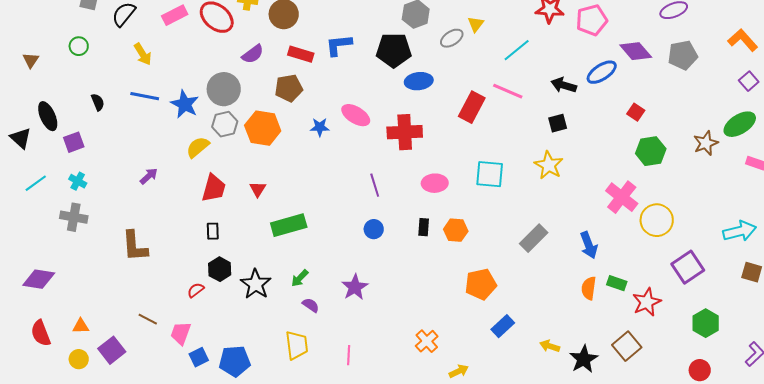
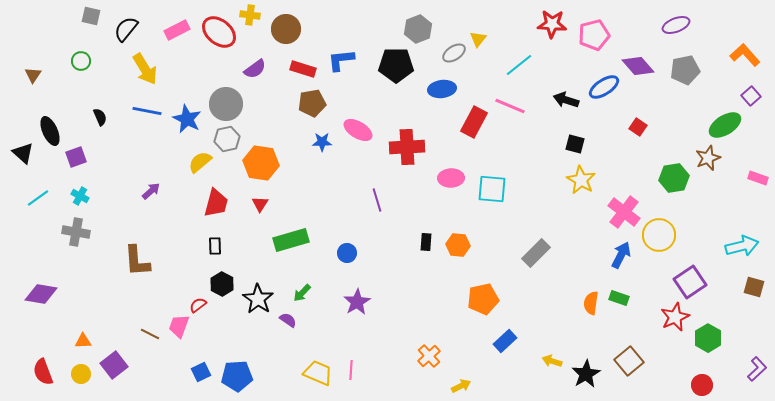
yellow arrow: (143, 54) -> (145, 69), size x1.4
blue ellipse: (419, 81) -> (442, 89), moved
brown pentagon: (289, 88) -> (312, 103), moved
black square: (558, 123) -> (575, 144), moved, turned 30
green ellipse: (740, 124) -> (725, 125), moved
orange hexagon: (263, 128) -> (261, 163), moved
green hexagon: (651, 151) -> (674, 178), moved
yellow star: (549, 165) -> (581, 180), moved
pink ellipse: (435, 183) -> (451, 178), moved
blue circle: (374, 229) -> (347, 253), moved
blue arrow: (589, 245) -> (621, 255), moved, turned -132
red star: (647, 302) -> (675, 317), moved
purple semicircle: (311, 305) -> (288, 320), moved
red semicircle: (41, 333) -> (43, 372), moved
pink trapezoid: (181, 333) -> (179, 326), moved
yellow trapezoid: (297, 345) -> (318, 373), moved, turned -60

